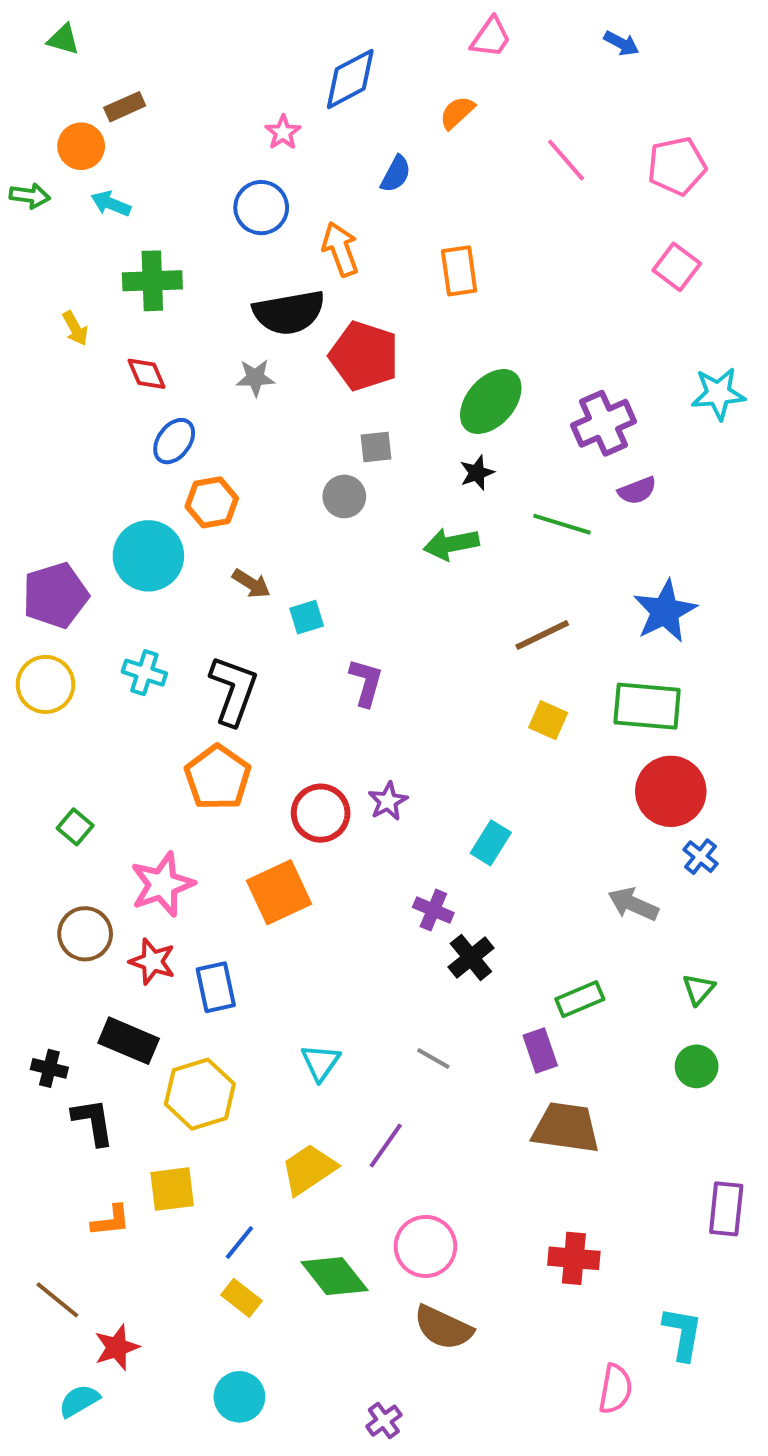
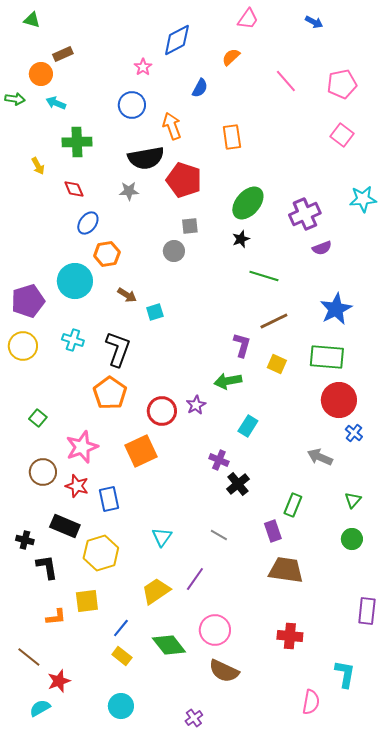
green line: (562, 524) -> (264, 276), moved
green arrow: (451, 544) -> (228, 381), moved
purple L-shape: (366, 682) -> (242, 345), moved
green rectangle: (580, 999) -> (293, 505), turned -45

